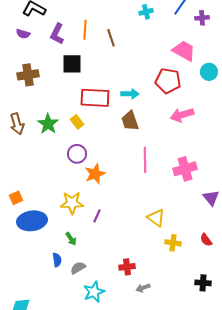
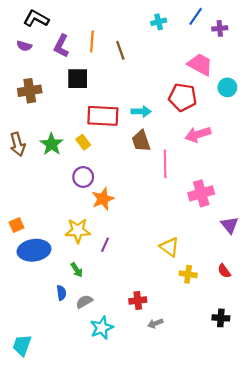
pink line: (145, 160) -> (165, 164), moved

